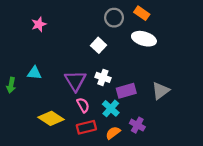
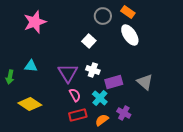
pink star: (39, 24) -> (35, 22), size x1.6
white ellipse: (144, 39) -> (130, 35), turned 40
gray triangle: (161, 91) -> (145, 82), turned -42
yellow diamond: (51, 118) -> (30, 104), moved

